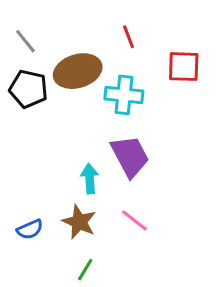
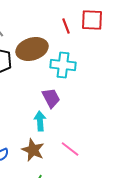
red square: (184, 67) -> (92, 20), moved
purple trapezoid: (130, 156) -> (51, 98), moved, size x0.7

